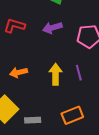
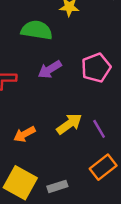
purple line: (79, 73) -> (99, 129), moved
yellow arrow: (56, 74) -> (69, 124), turned 70

